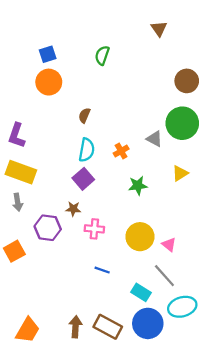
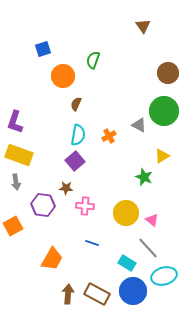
green semicircle: (102, 55) -> (93, 60), moved
orange circle: (49, 82) -> (63, 76), moved
green star: (138, 186) -> (144, 177), moved, turned 30
orange trapezoid: (28, 330) -> (52, 259), moved

